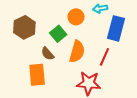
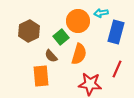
orange circle: (76, 17) -> (78, 21), size x1.5
red line: (104, 57) -> (117, 69), moved

